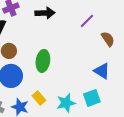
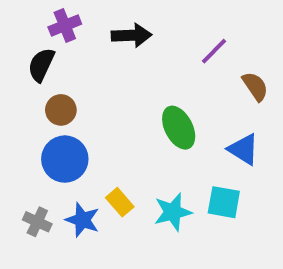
green ellipse: (43, 61) -> (179, 128), moved, turned -35
cyan square: (92, 98) -> (224, 202), turned 30

